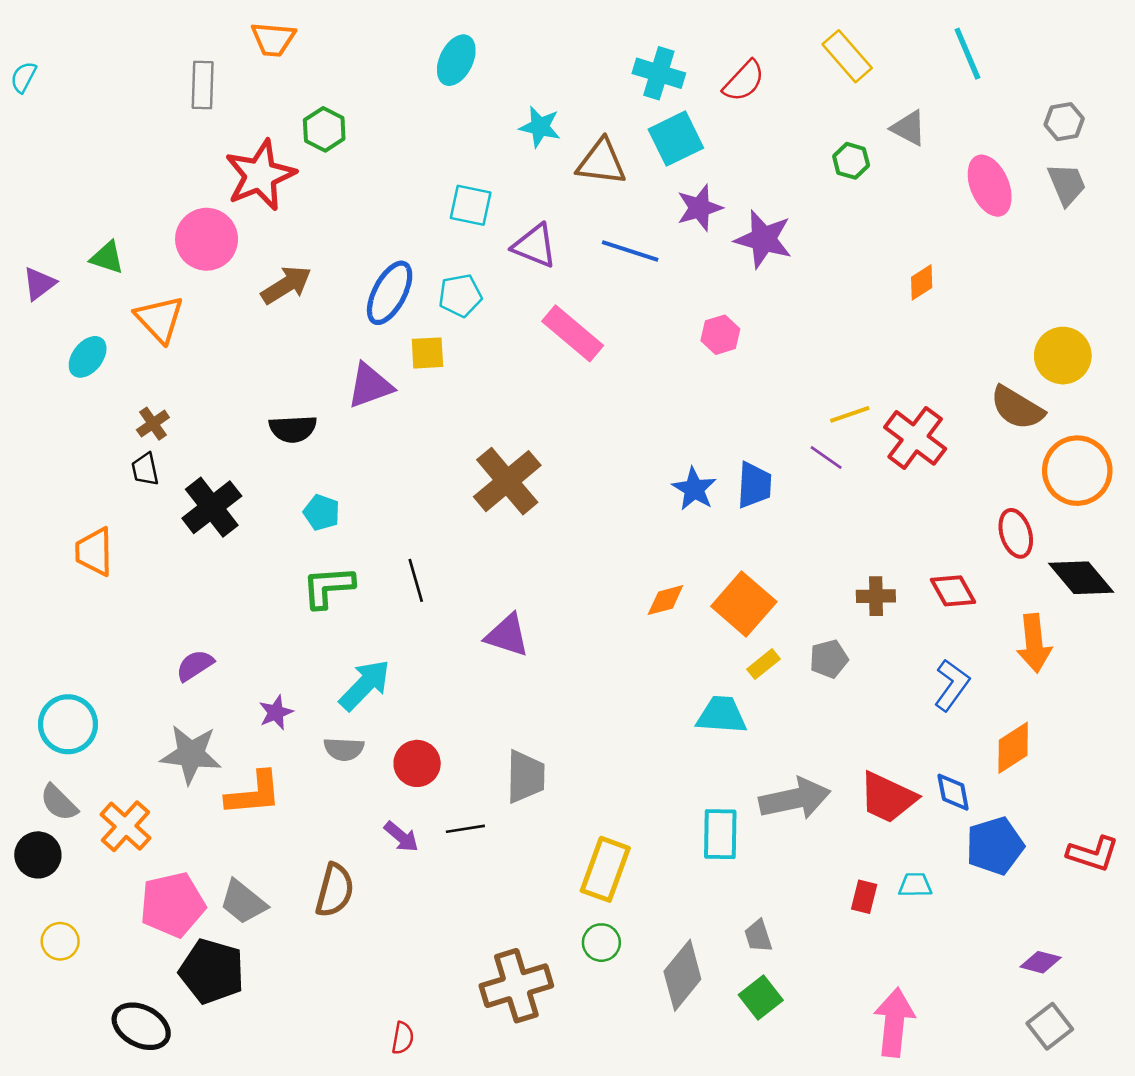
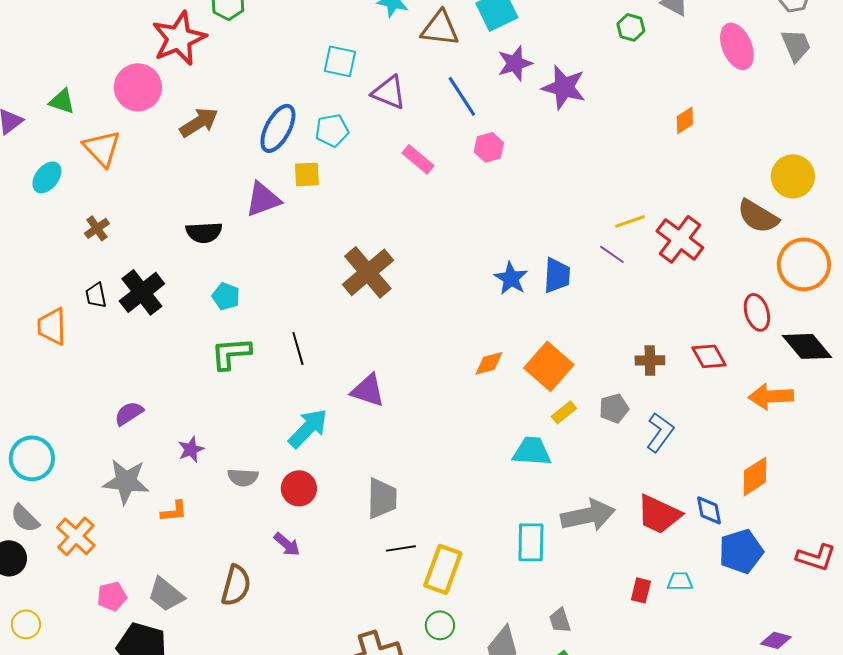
blue line: (630, 251) -> (462, 96), turned 39
pink rectangle: (573, 333) -> (418, 159), size x0.7
pink hexagon: (720, 335) -> (489, 147), moved
black trapezoid: (145, 469) -> (96, 295), moved
orange arrow: (1034, 643) -> (771, 396), turned 93
cyan arrow: (365, 685) -> (308, 428), moved
blue L-shape: (952, 685) -> (660, 432), moved
orange L-shape: (254, 794) -> (174, 511), size x0.6
black line: (465, 829) -> (401, 548), moved
pink pentagon: (173, 905) -> (112, 596), size x0.6

